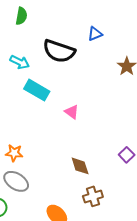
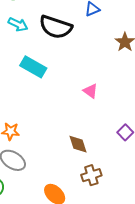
cyan arrow: (20, 62) -> (18, 24), moved
pink triangle: (72, 112) -> (90, 91), moved

